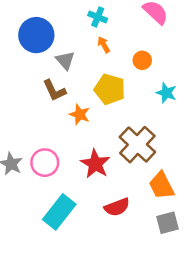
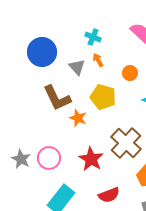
gray triangle: (65, 60) -> (77, 67), moved
brown L-shape: (54, 90) -> (57, 98), size x1.4

